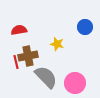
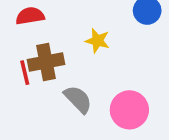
gray semicircle: (46, 77) -> (78, 99), size x0.7

